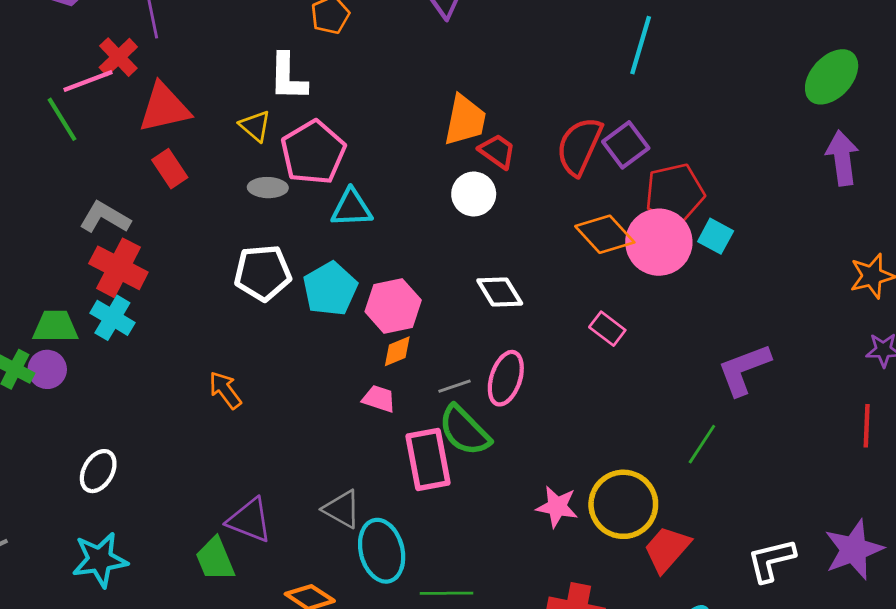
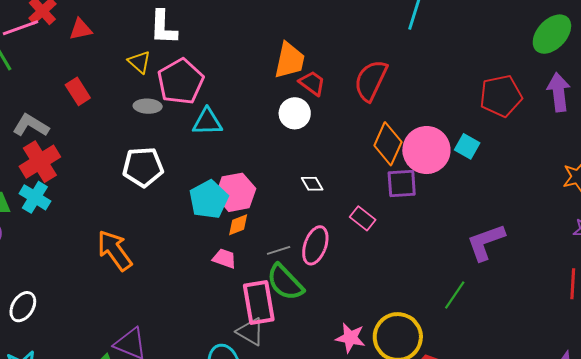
red triangle: (164, 108) -> (81, 29), moved, size x0.6
purple square: (626, 145) -> (402, 183), moved, turned 32
red pentagon: (675, 193) -> (501, 96), moved
orange diamond: (605, 234) -> (388, 144), turned 66
red cross: (118, 268) -> (40, 162), turned 30
cyan pentagon: (330, 289) -> (209, 199), moved
white diamond: (500, 292) -> (312, 184), size x0.7
pink rectangle: (607, 329) -> (363, 218), moved
orange arrow: (225, 390) -> (115, 250), size x1.5
gray triangle: (342, 509) -> (250, 332), moved

